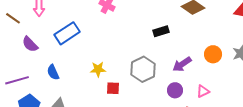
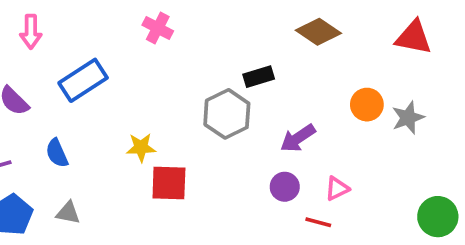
orange circle: (213, 54) -> (367, 105), moved
gray hexagon: (143, 69) -> (227, 114), moved
red square: (113, 88) -> (169, 183), size x1.5

